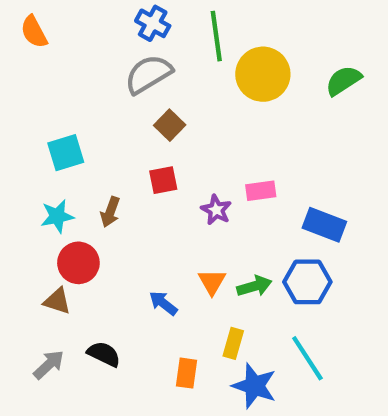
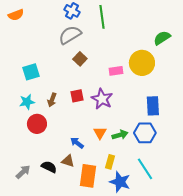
orange semicircle: (34, 32) -> (16, 15), turned -84
yellow circle: (263, 74) -> (142, 63), moved
red square: (163, 180) -> (77, 96), moved
pink rectangle: (261, 191) -> (116, 71), moved
purple star: (216, 210) -> (102, 99), size x1.5
blue rectangle: (324, 225) -> (153, 106), turned 66
brown triangle: (57, 301) -> (68, 161), moved
orange rectangle: (187, 373) -> (88, 176), size x1.6

